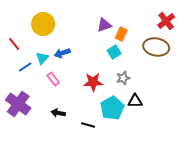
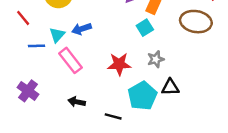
blue line: (25, 67) -> (36, 46), turned 32
pink rectangle: (53, 79) -> (71, 60), size x1.5
purple cross: (18, 104) -> (28, 91), size x0.7

